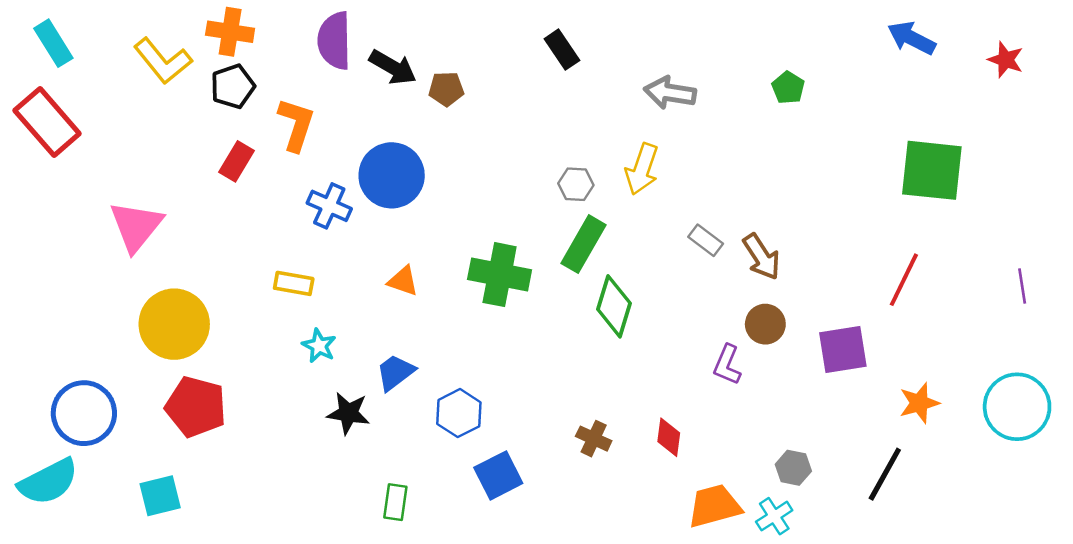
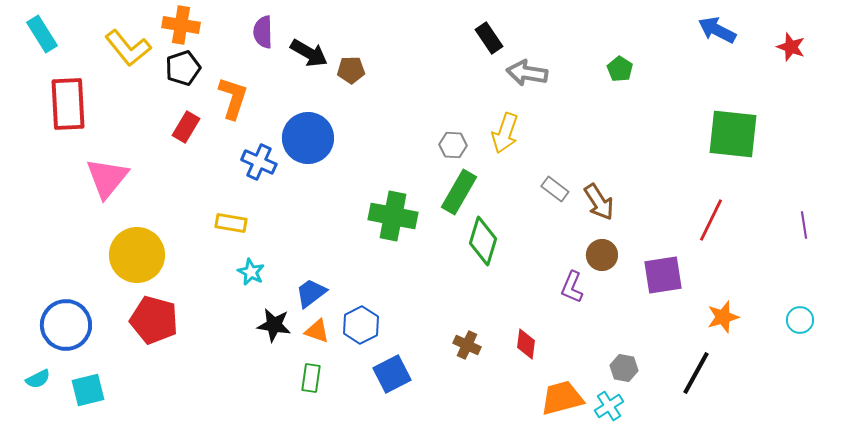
purple semicircle: (334, 41) -> (263, 32), size x0.7
black rectangle: (562, 50) -> (489, 38), moved
red rectangle: (47, 122) -> (68, 104), moved, turned 38
orange triangle: (403, 281) -> (317, 331), moved
cyan circle: (1017, 407) -> (800, 320), size x0.5
cyan semicircle: (48, 482) -> (38, 379), size x0.5
cyan square: (160, 496) -> (88, 390), moved
green rectangle: (395, 502) -> (311, 378), moved

